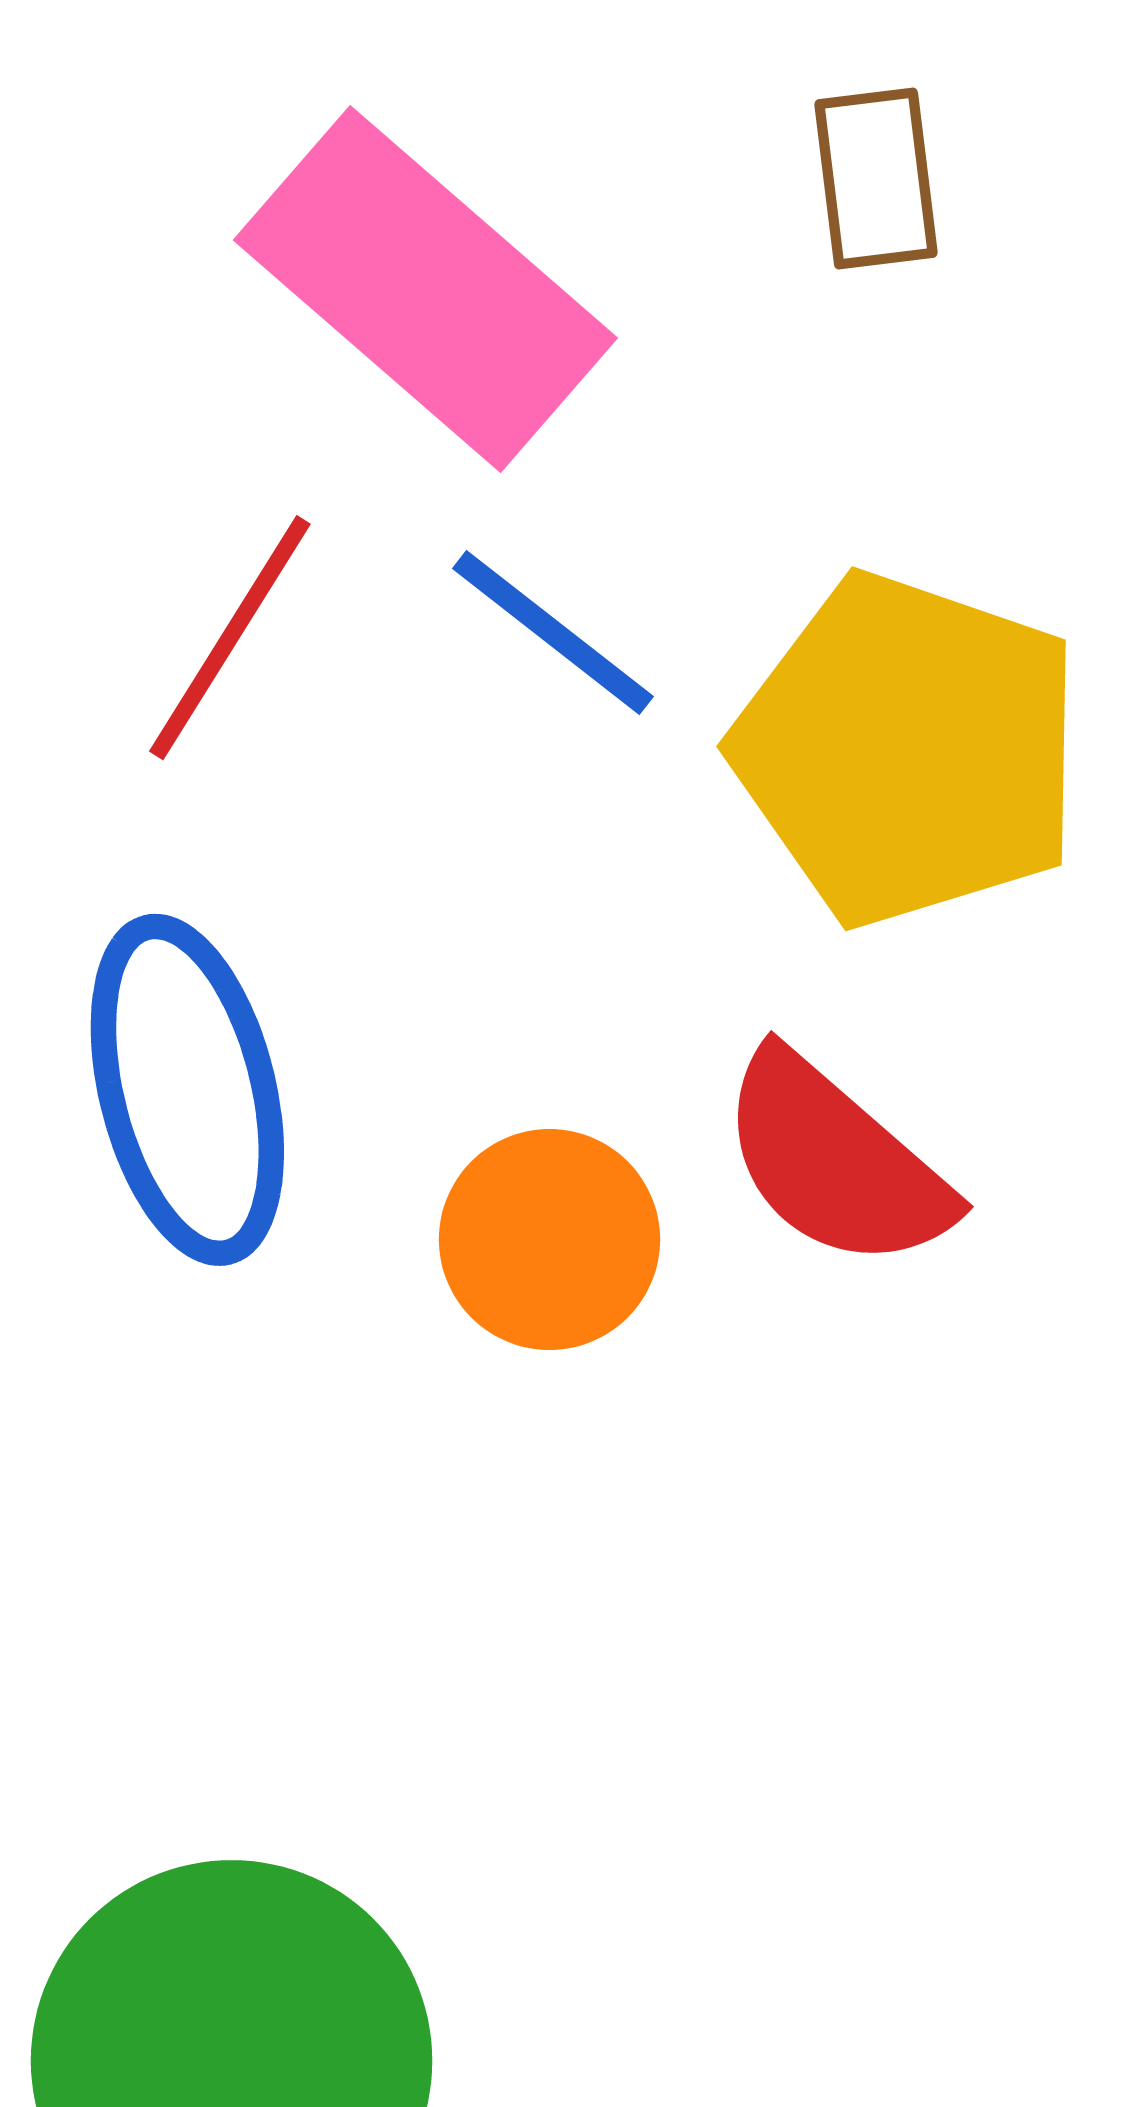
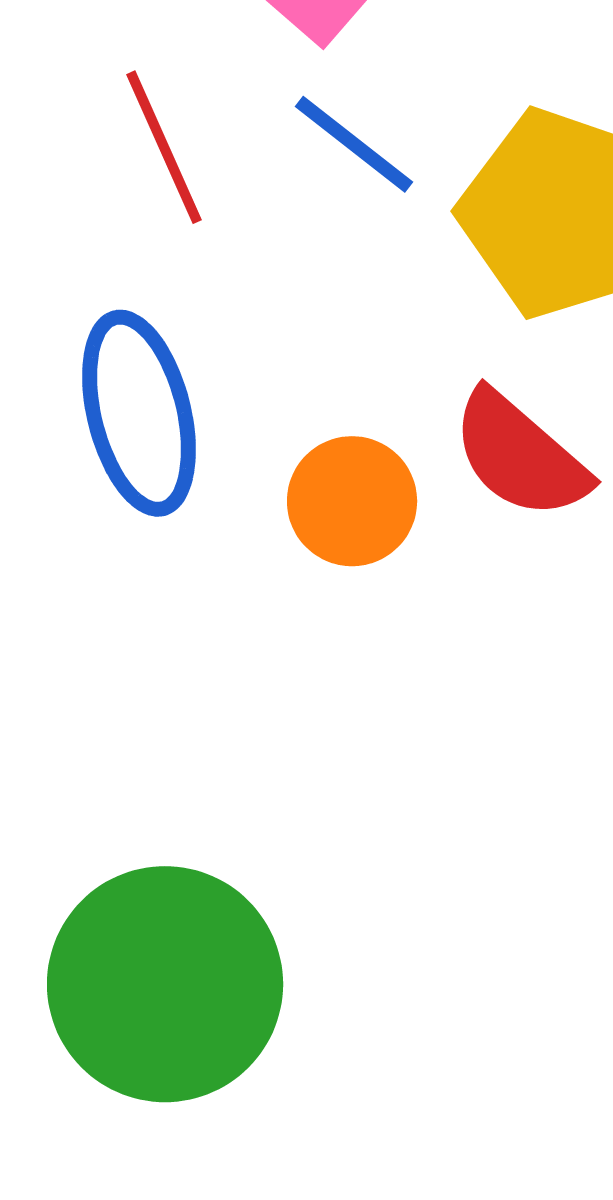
red line: (230, 638) -> (164, 147), turned -56

